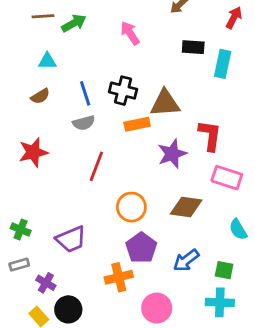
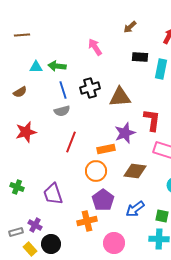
brown line: (43, 16) -> (22, 35), moved
green arrow: (74, 23) -> (57, 66), moved, turned -144
black cross: (123, 91) -> (90, 88), turned -30
brown semicircle: (40, 96) -> (20, 92), moved
orange rectangle: (137, 124) -> (106, 149), moved
purple trapezoid: (71, 239) -> (53, 194), turned 95
gray rectangle: (19, 265) -> (16, 232), moved

